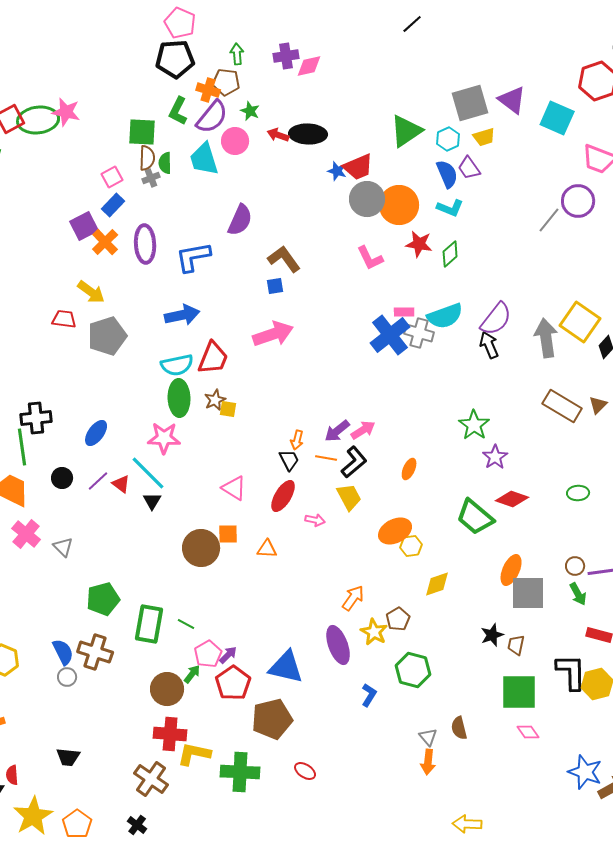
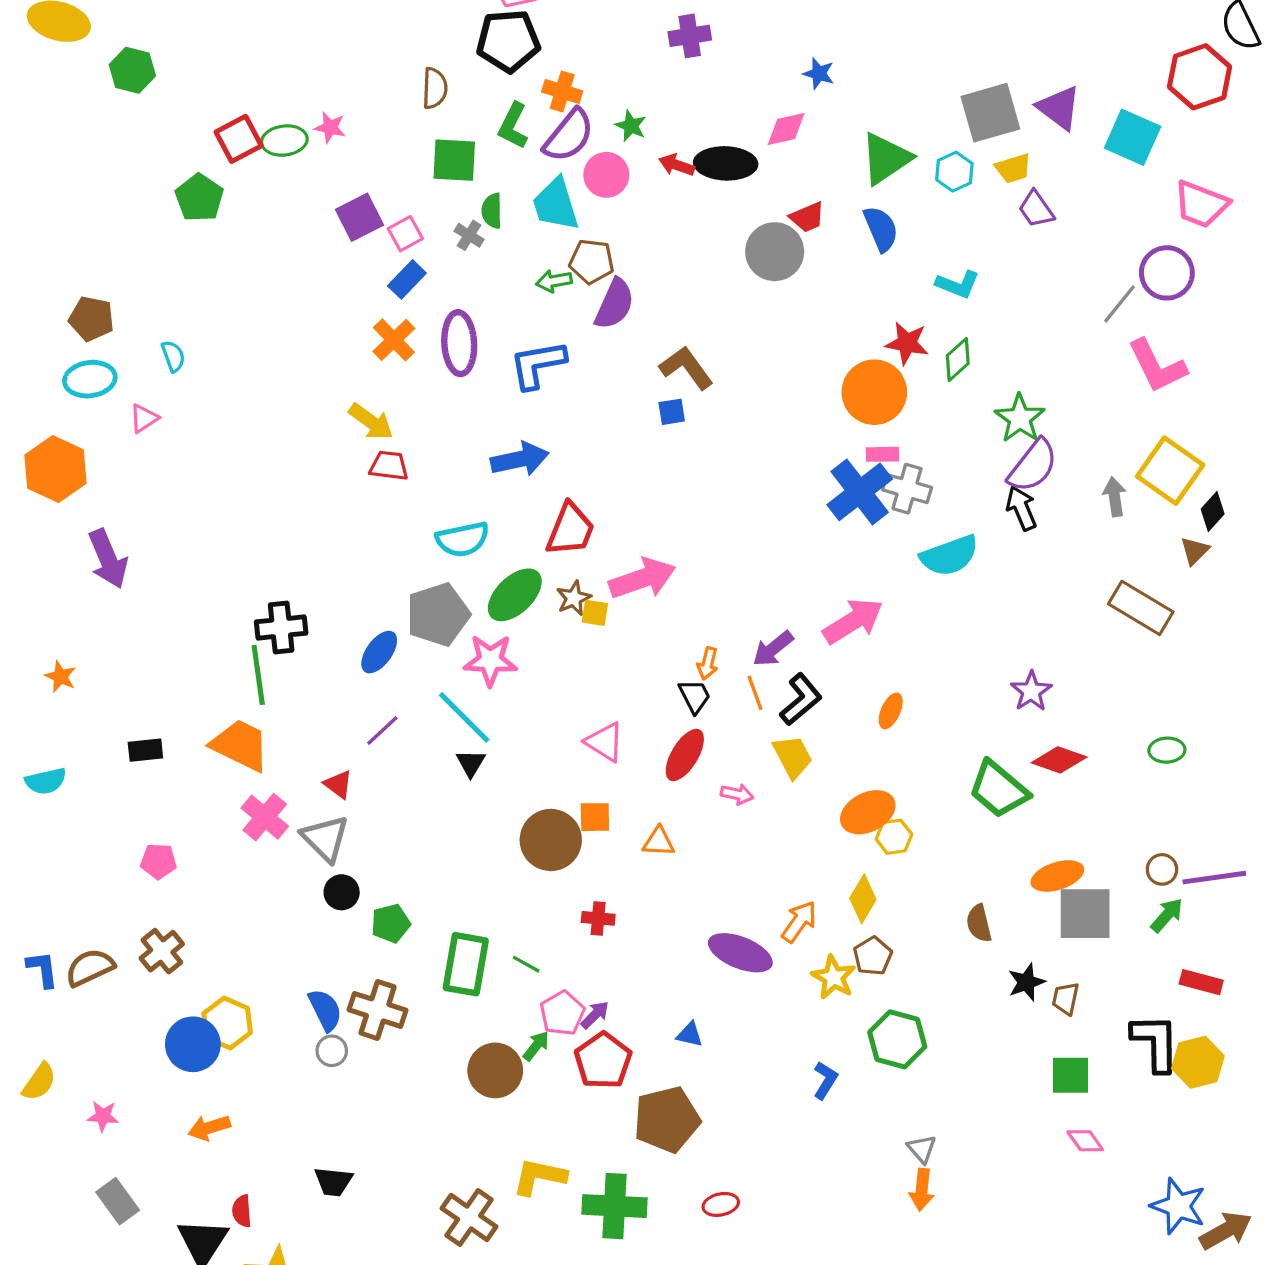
green arrow: (237, 54) -> (554, 281), moved, turned -95
pink diamond: (309, 66) -> (786, 129), moved
brown pentagon: (226, 82) -> (592, 261), moved
pink star: (66, 112) -> (330, 127), size x0.7
green ellipse: (38, 120) -> (284, 141), size x0.7
brown semicircle: (147, 158) -> (435, 88), moved
red trapezoid: (358, 167) -> (807, 217), size x0.7
purple trapezoid: (469, 168) -> (1036, 209), moved
blue star: (337, 171) -> (819, 74), moved
blue semicircle: (447, 174) -> (881, 229), moved
gray cross: (151, 178) -> (469, 235), turned -36
gray circle: (367, 199) -> (775, 252), moved
orange circle: (399, 205) -> (874, 392), moved
purple square: (84, 226) -> (360, 217), moved
pink L-shape: (370, 258) -> (1157, 366), moved, size x1.4
cyan semicircle: (445, 316) -> (950, 556), moved
red trapezoid: (64, 319) -> (389, 466), moved
pink arrow: (273, 334) -> (642, 579), moved
gray pentagon: (107, 336) -> (438, 614), moved
gray arrow: (546, 338) -> (1115, 497), size x0.6
cyan semicircle: (177, 365) -> (463, 539), moved
green ellipse: (179, 398) -> (515, 595), turned 48
brown triangle: (598, 405) -> (1195, 551), moved
green star: (474, 425) -> (1020, 418), moved
pink arrow: (363, 430) -> (853, 621), moved, size x1.5
orange line: (326, 458) -> (755, 693), turned 60
black circle: (62, 478) -> (342, 892), moved
red triangle: (121, 484) -> (338, 784), moved
gray triangle: (63, 547) -> (325, 838), size x1.5
orange ellipse: (511, 570) -> (1057, 876), turned 48
yellow diamond: (437, 584) -> (863, 899), moved, turned -40
green arrow: (578, 594) -> (1167, 915), turned -110
green pentagon: (103, 599) -> (391, 923), size x0.7
purple ellipse: (338, 645) -> (740, 953), moved, turned -48
blue triangle: (286, 667) -> (690, 1034), size x0.5
green square: (519, 692) -> (1070, 1075), size x0.7
brown semicircle: (459, 728) -> (979, 923), moved
red cross: (170, 734) -> (598, 918), moved, size x0.6
red ellipse: (305, 771) -> (721, 1204), turned -45

